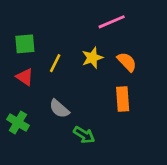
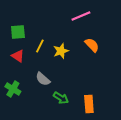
yellow star: (92, 58) -> (61, 51), moved
orange rectangle: (123, 99) -> (89, 104), moved

